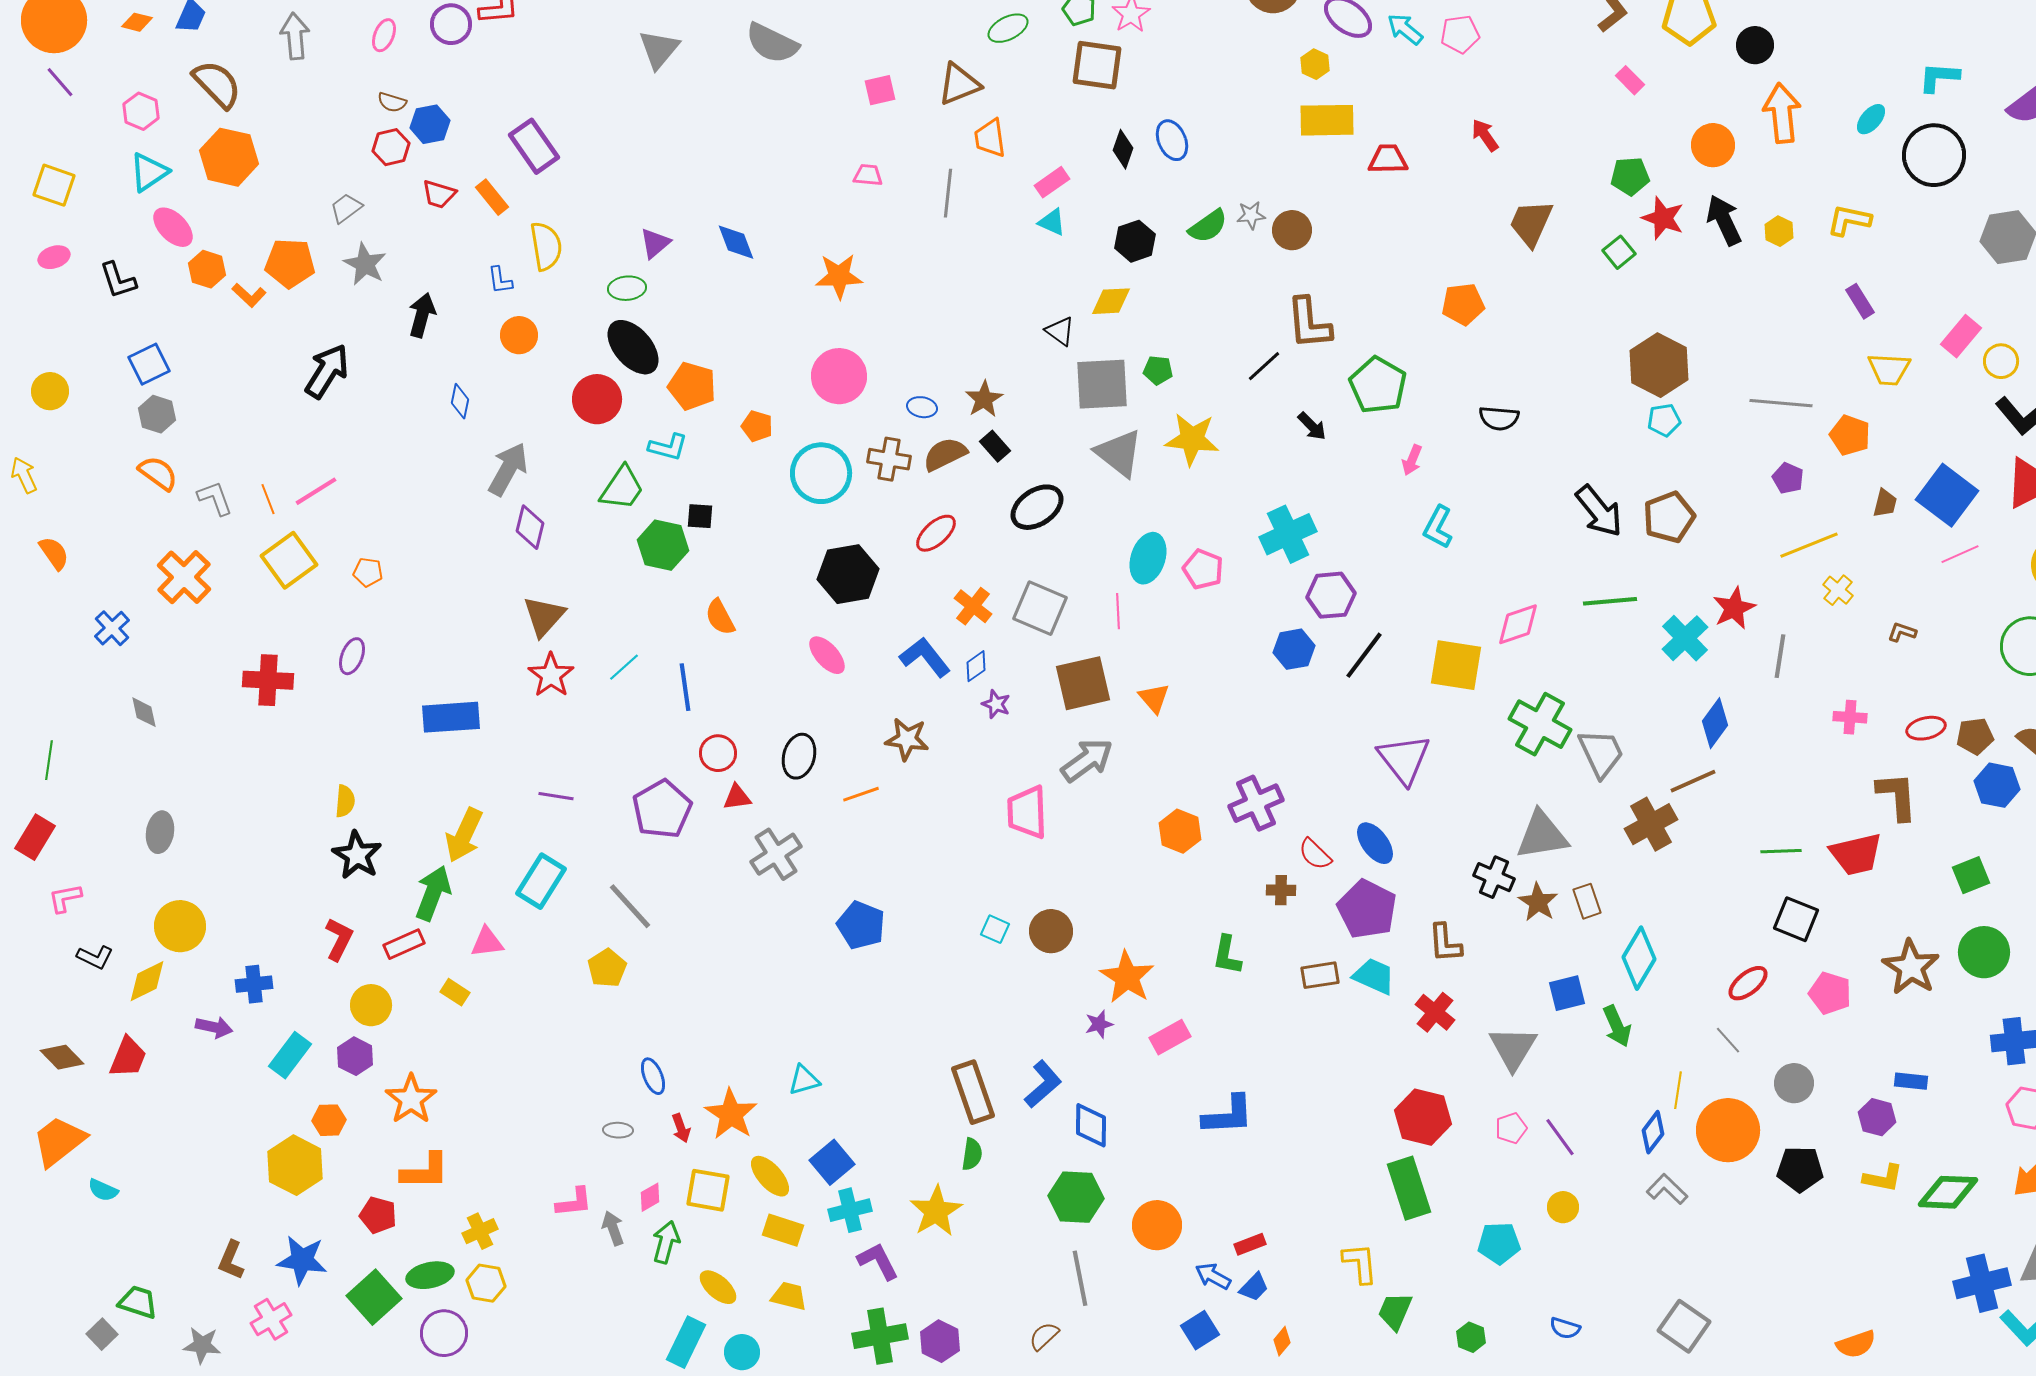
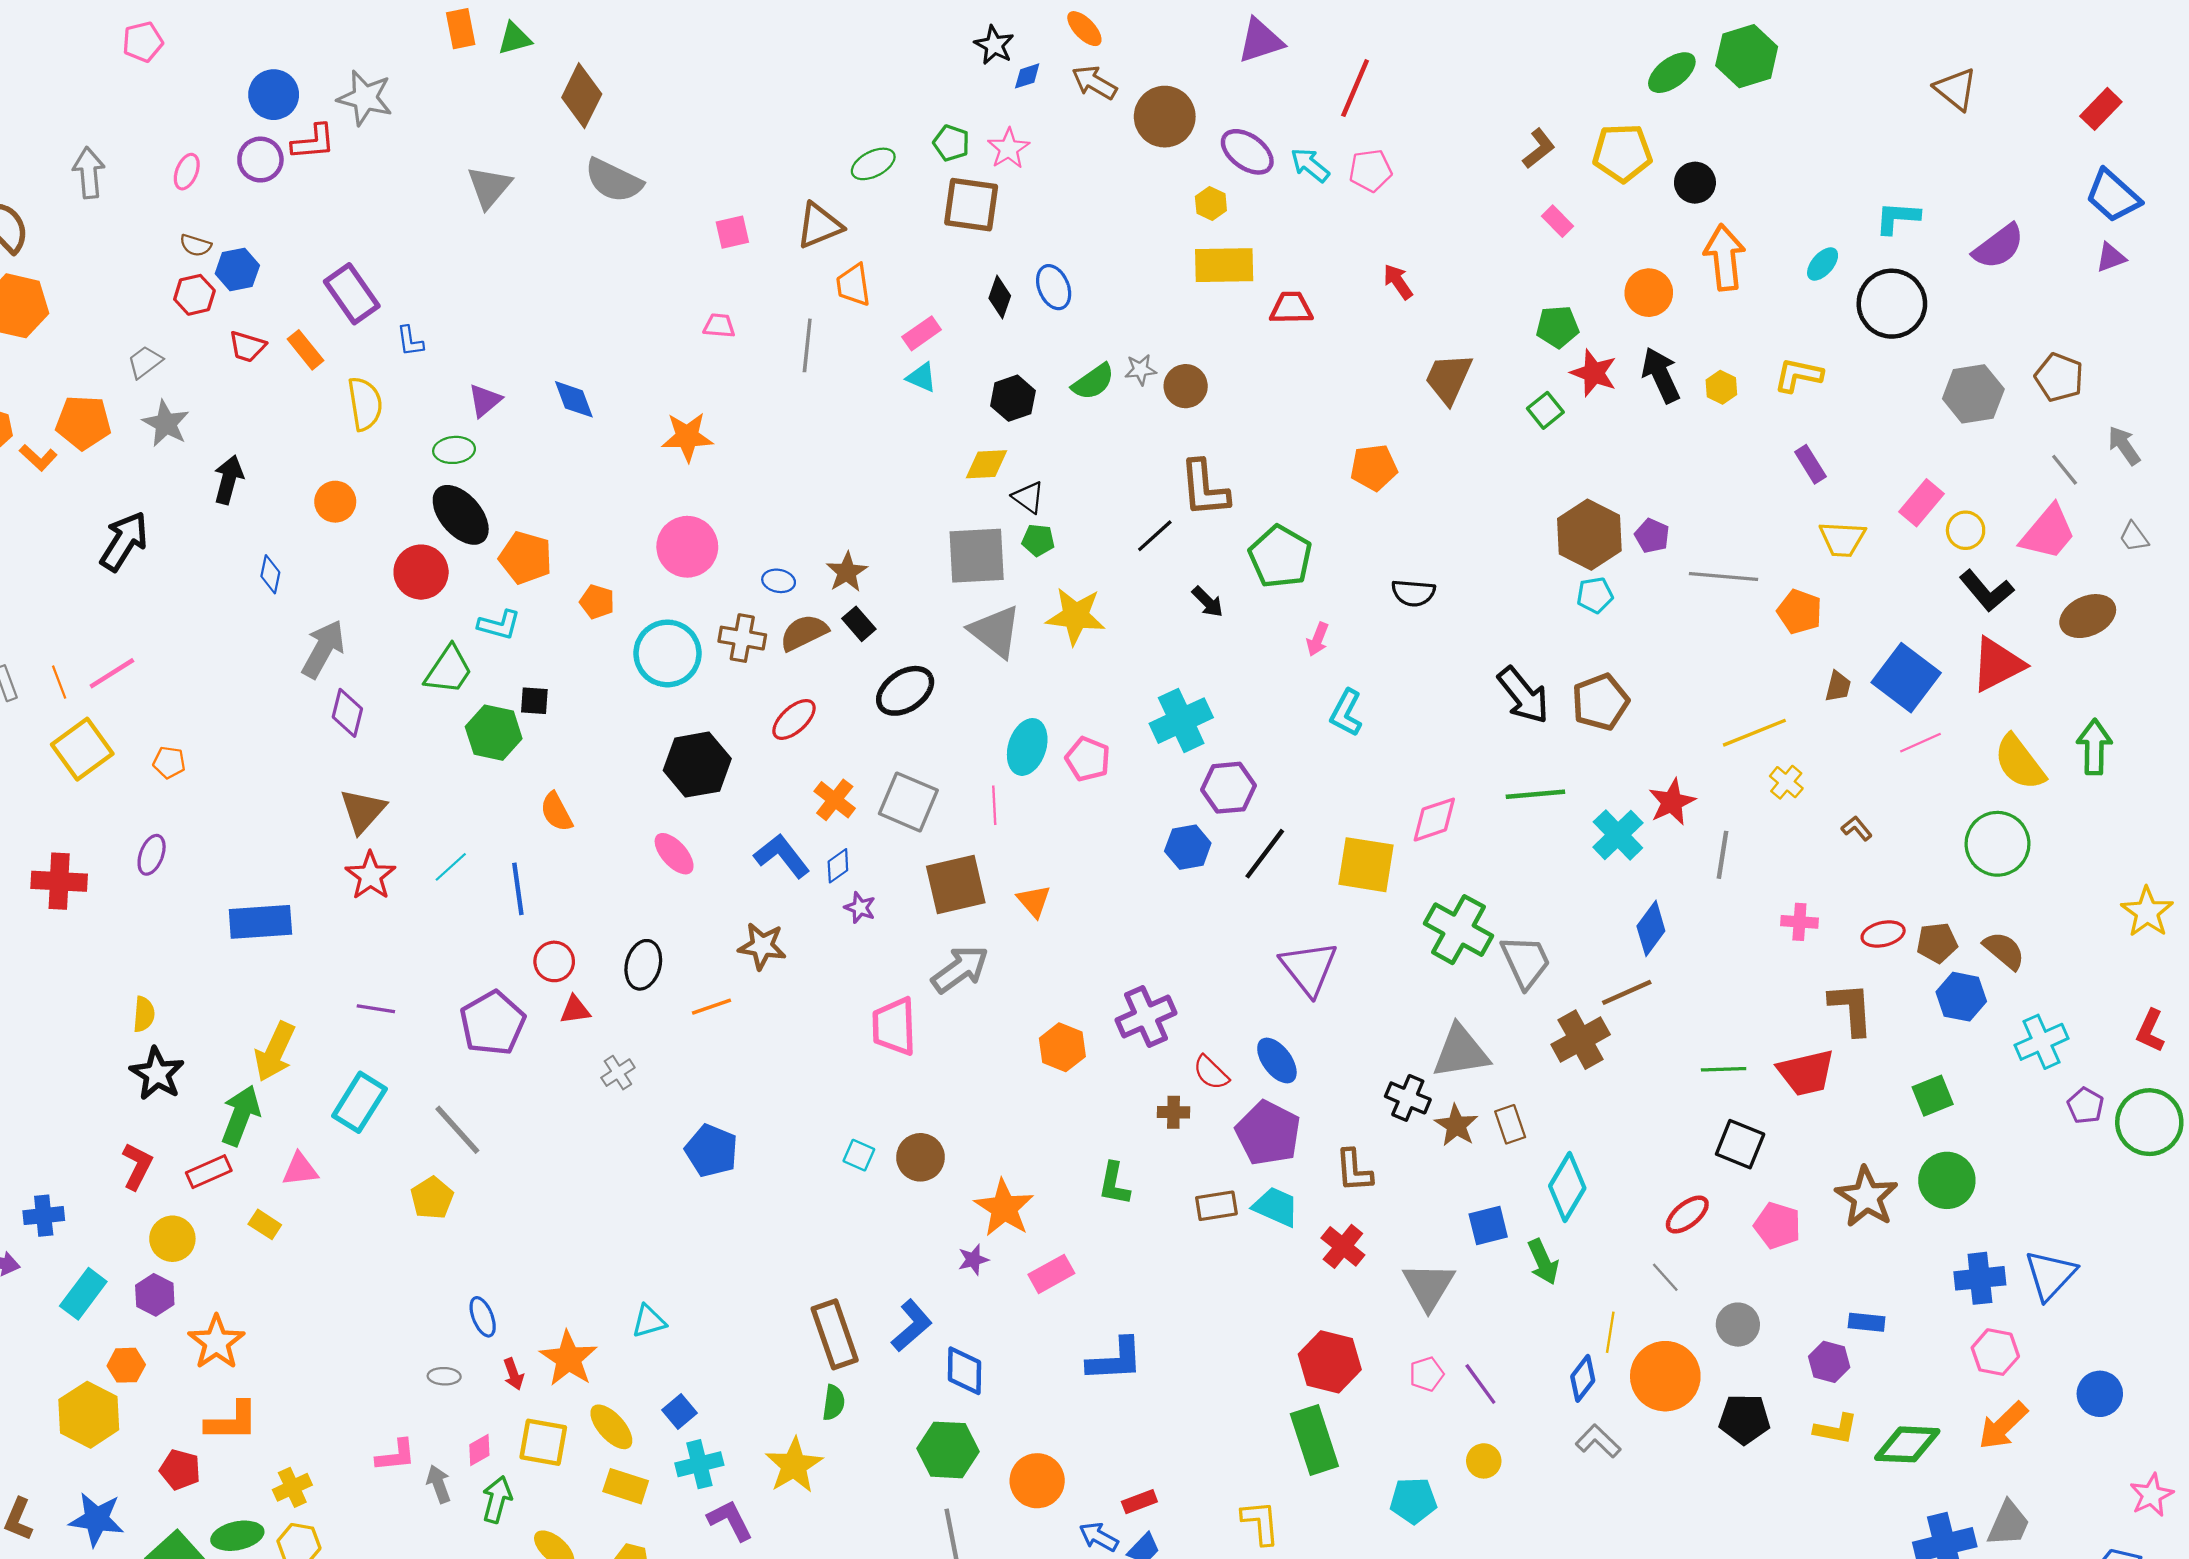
blue L-shape: (500, 280) -> (410, 341), moved
black triangle: (1060, 331) -> (1028, 497), moved
purple pentagon: (1788, 478) -> (1652, 536), moved
brown L-shape: (1902, 632) -> (1857, 828), turned 32
gray cross: (776, 854) -> (618, 1073), size x0.6
blue square: (832, 1162) -> (680, 1411), size x0.7

